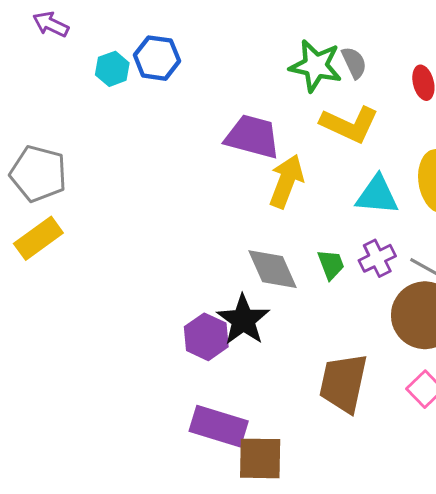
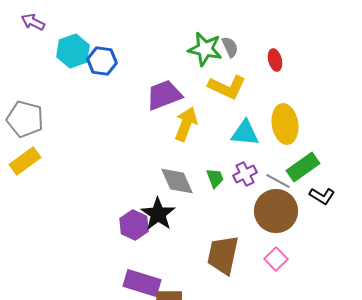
blue hexagon: (157, 58) -> (102, 61), moved
cyan hexagon: (112, 69) -> (73, 51), size x1.5
purple trapezoid: (252, 137) -> (164, 95), turned -36

